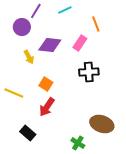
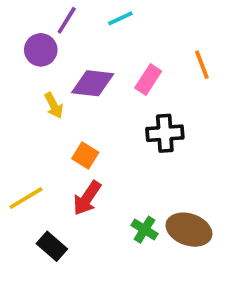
orange line: (96, 24) -> (202, 65), moved
yellow line: (14, 93) -> (26, 198), moved, turned -54
green cross: (78, 143) -> (144, 230), moved

